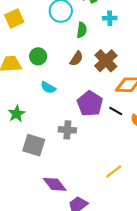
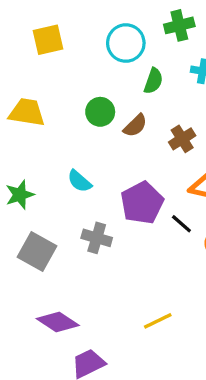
green circle: (38, 56) -> (100, 112), moved
brown cross: (106, 61) -> (182, 139), size x0.7
cyan semicircle: (48, 87) -> (79, 181), moved
purple diamond: (55, 184) -> (58, 322), turned -30

